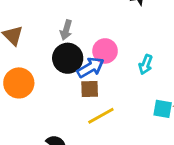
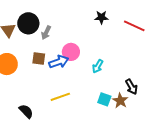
black circle: (68, 58) -> (28, 23), moved
brown square: (90, 89) -> (39, 58), moved

